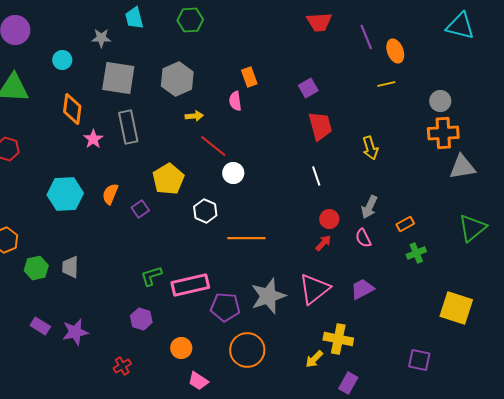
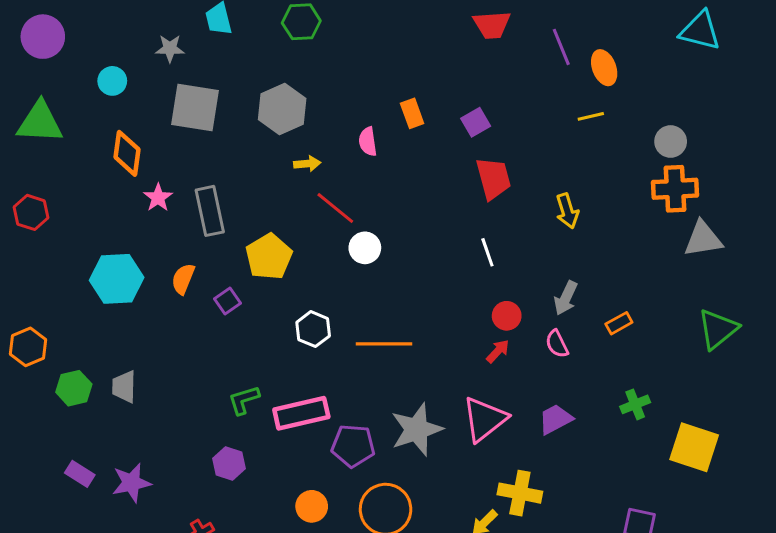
orange rectangle: (249, 77) -> (412, 113), moved
gray rectangle: (128, 127) -> (210, 211), moved
white hexagon: (205, 211) -> (313, 329), moved
green cross: (416, 253) -> (635, 404), moved
orange circle: (181, 348) -> (312, 506), moved

